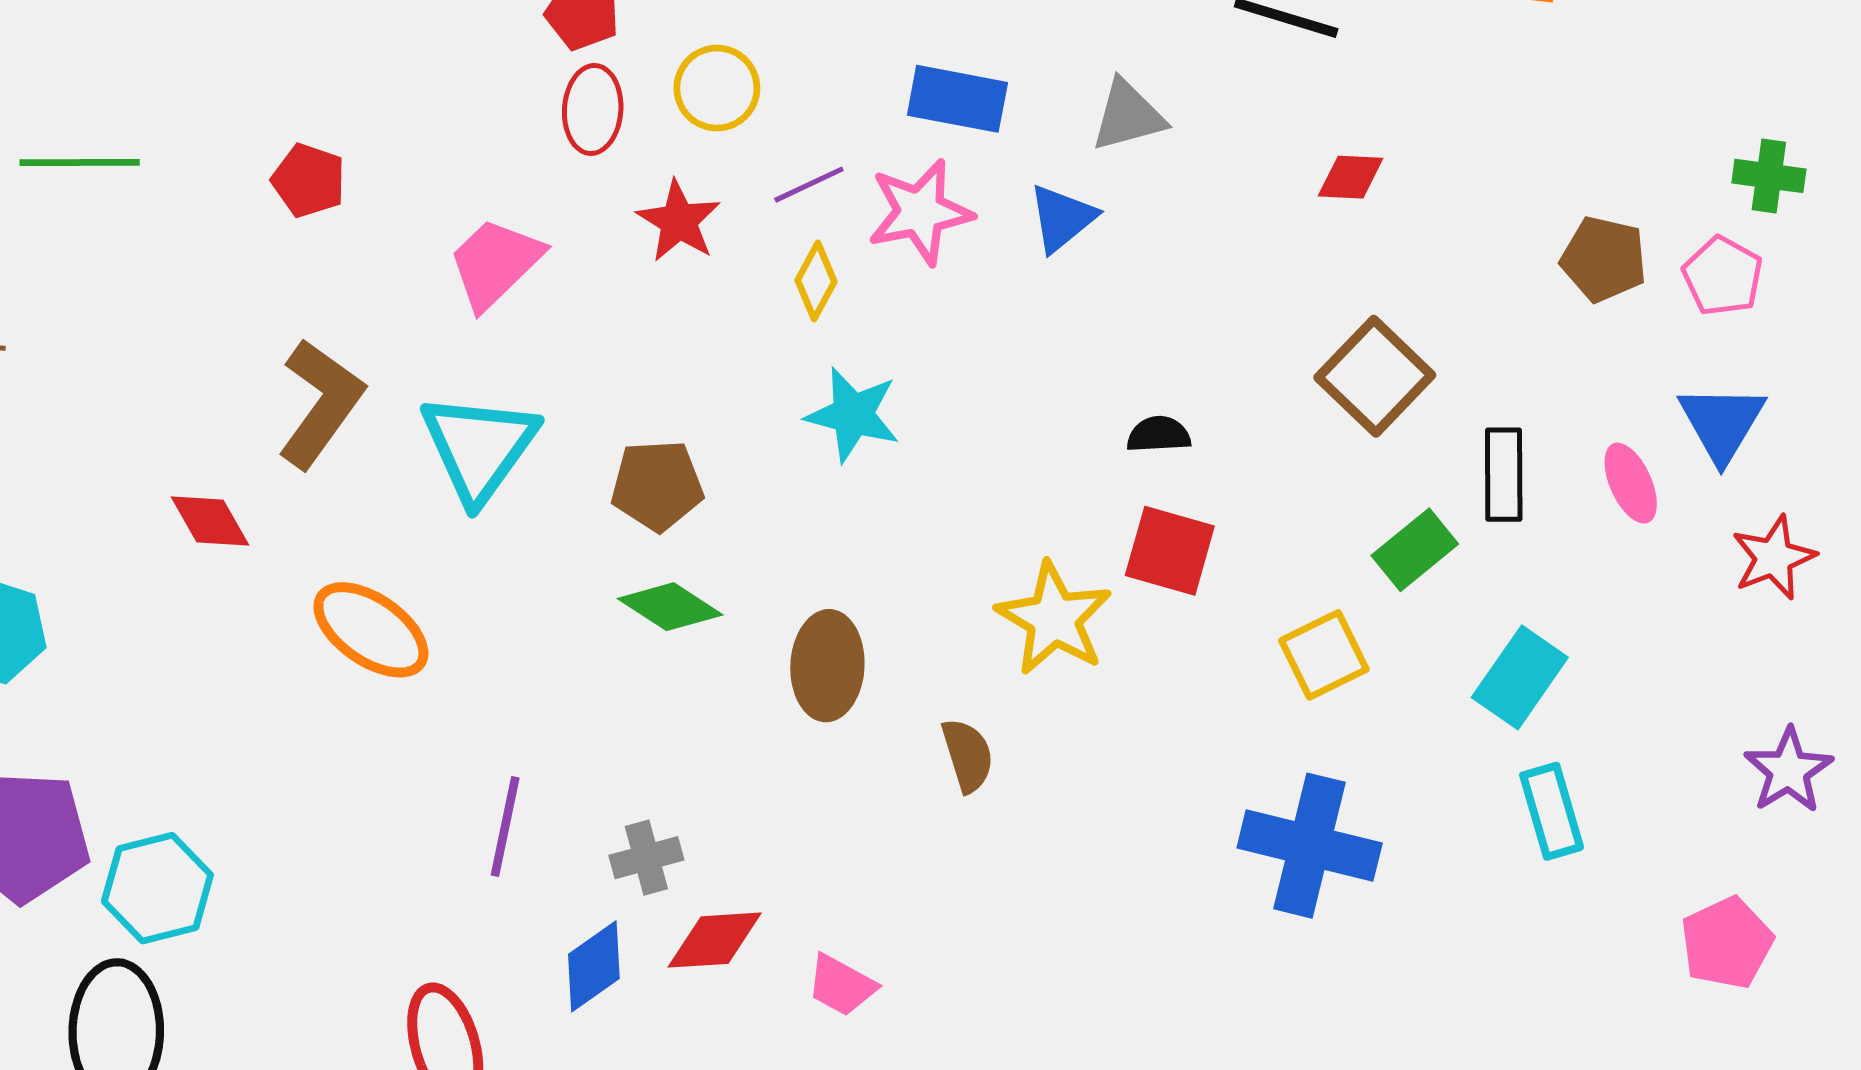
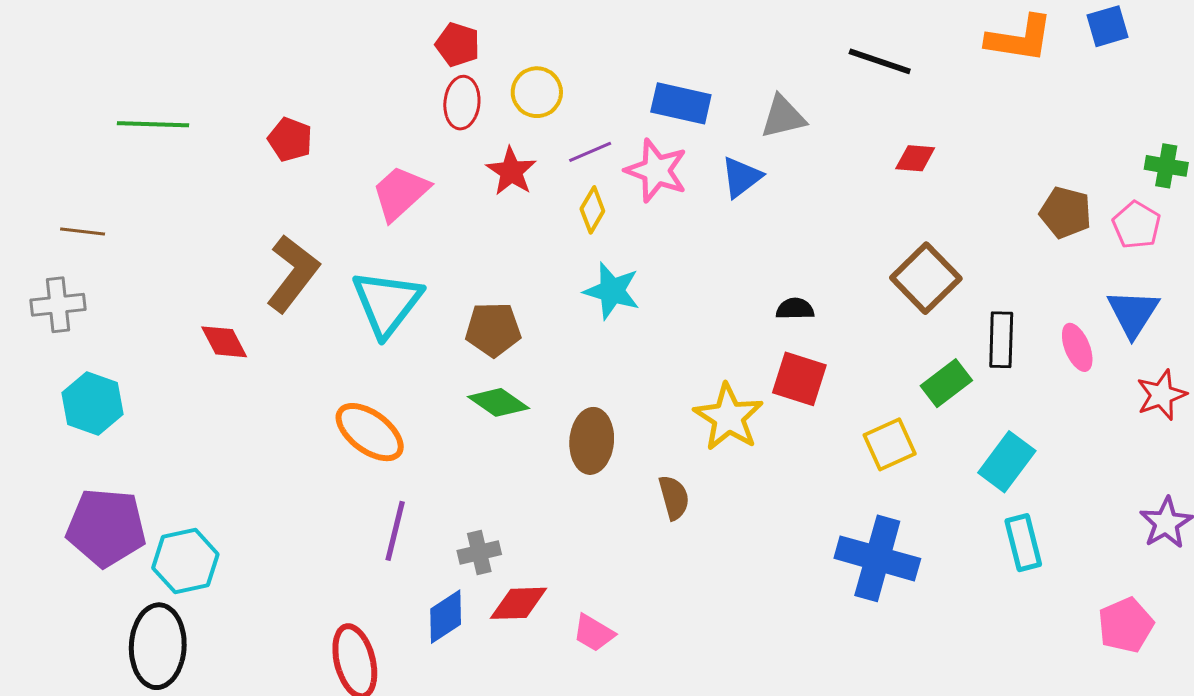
pink star: (920, 212) -> (656, 171), turned 30
orange ellipse: (371, 630) -> (370, 432), moved

